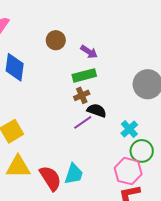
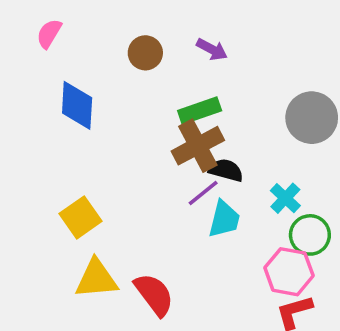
purple arrow: (89, 52) -> (212, 49), moved
brown cross: (82, 95) -> (198, 146), size x1.8
cyan trapezoid: (74, 174) -> (224, 219), moved

